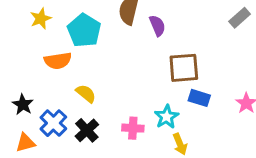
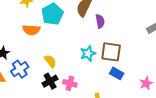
yellow semicircle: (86, 93) -> (50, 61), moved
cyan star: (167, 117) -> (88, 54), moved
black cross: (87, 130) -> (50, 81), moved

